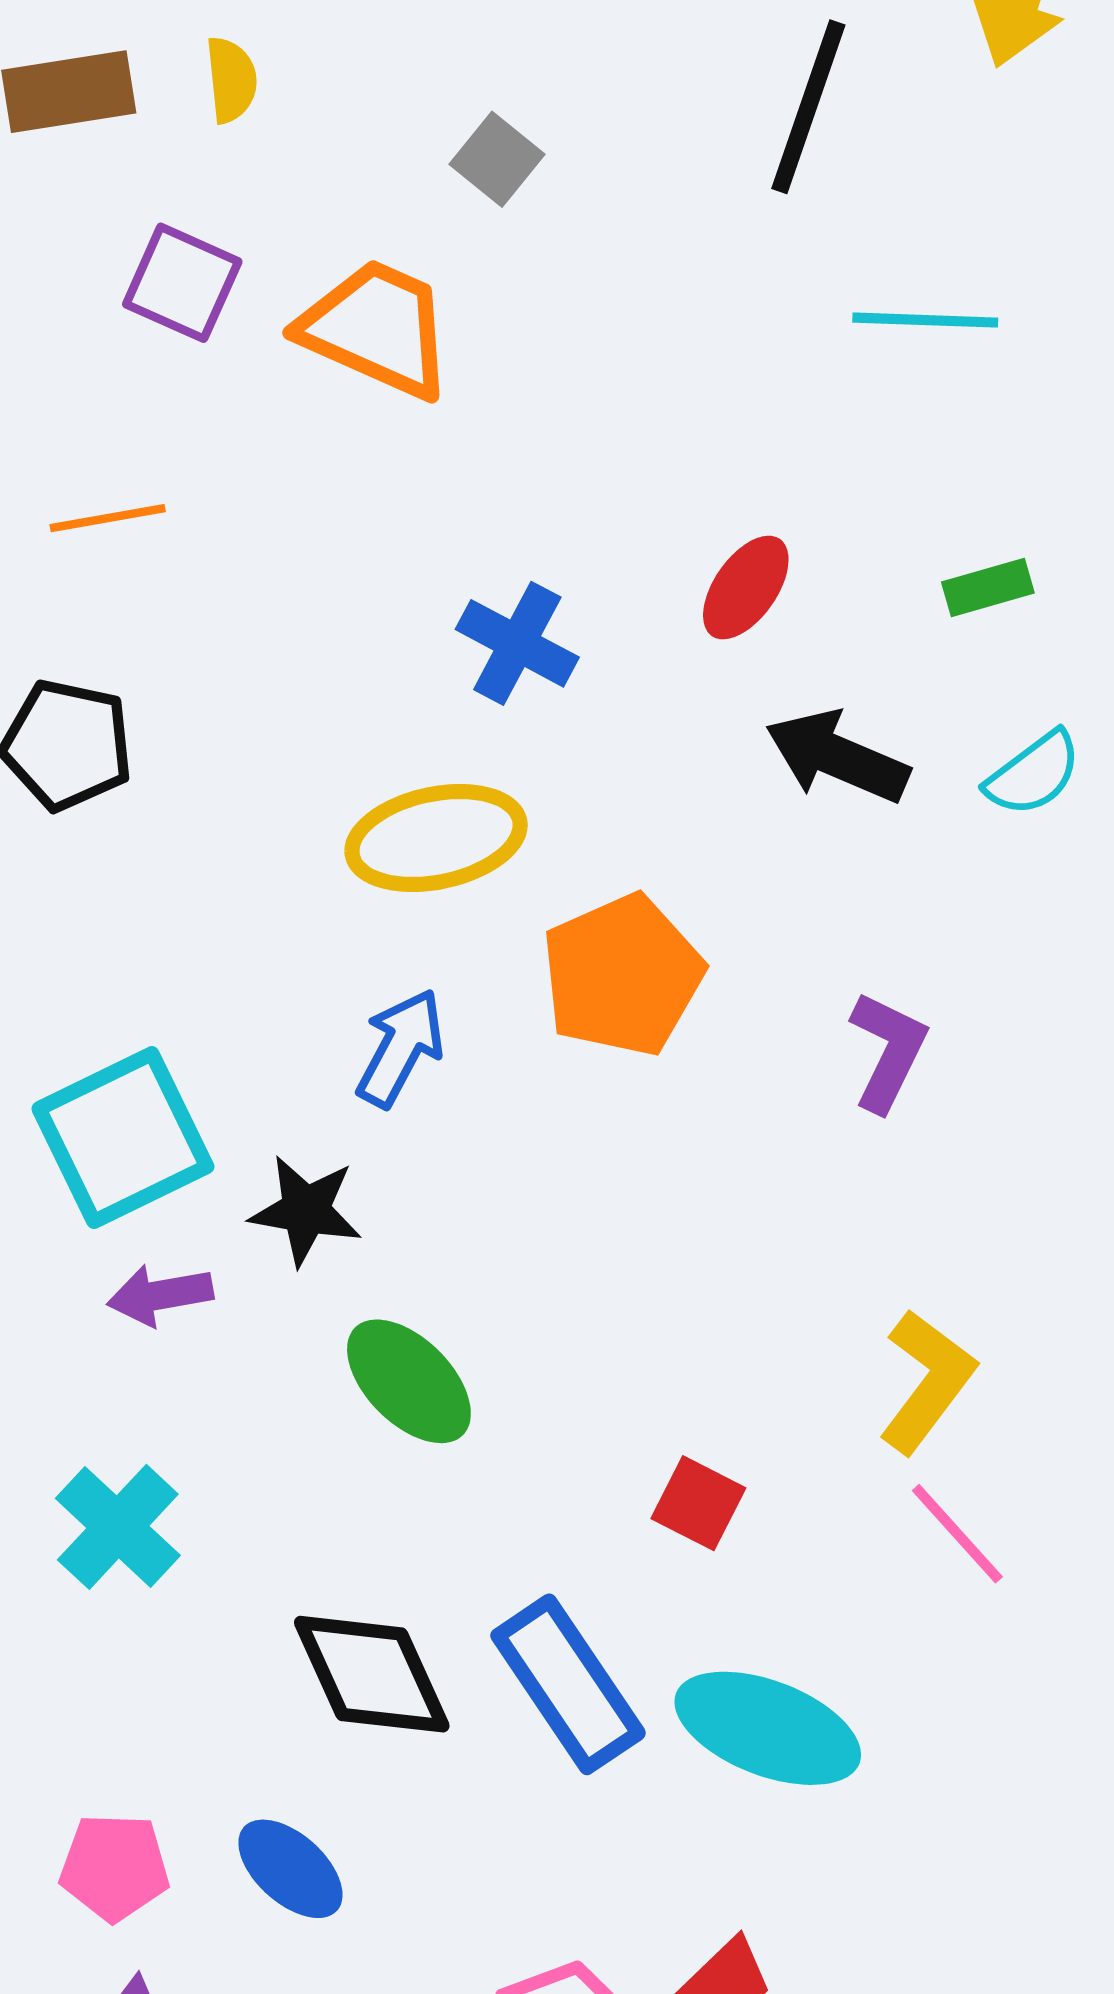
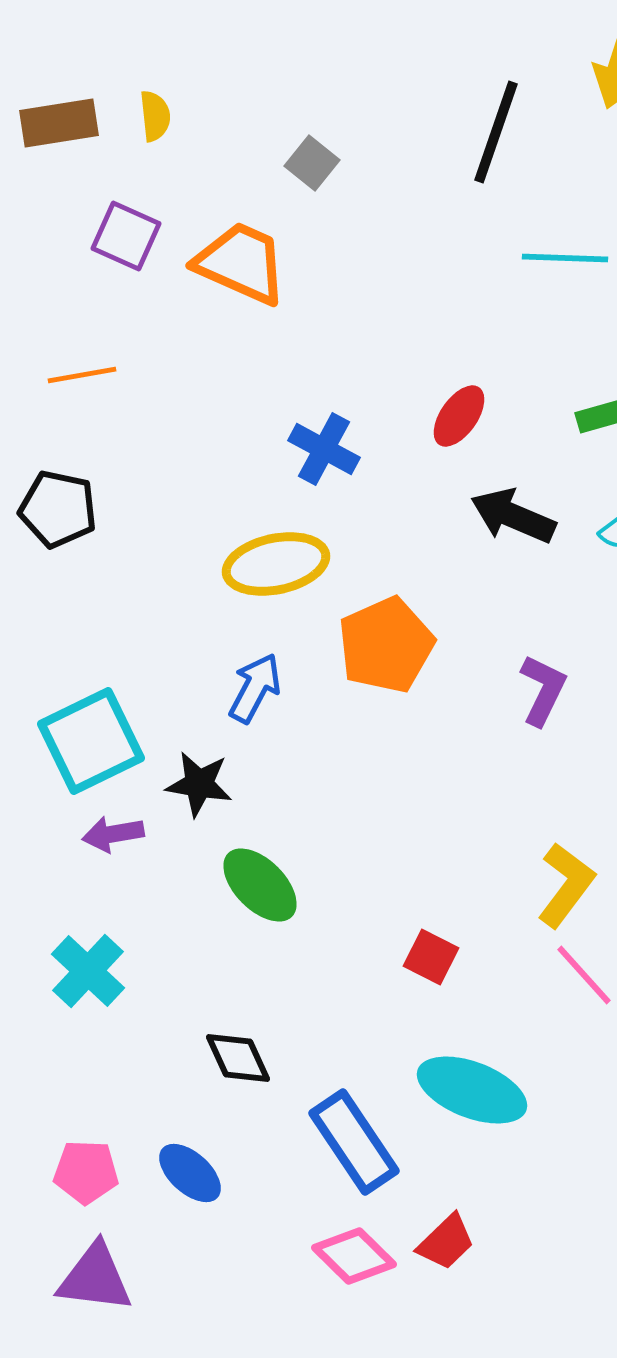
black diamond: (372, 1674) -> (238, 1058), size x0.7
blue rectangle: (568, 1684) -> (354, 1142), moved

